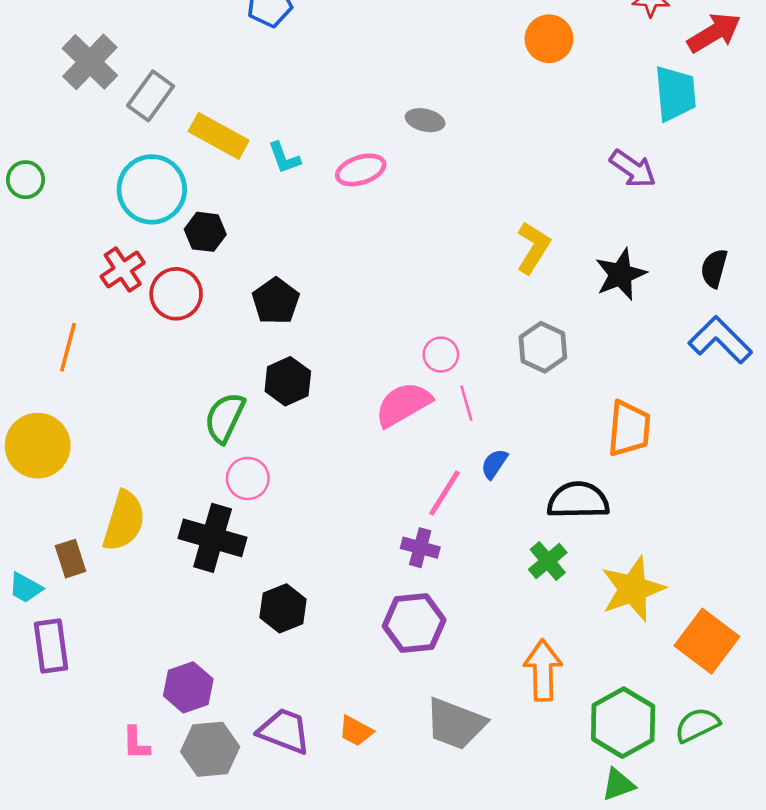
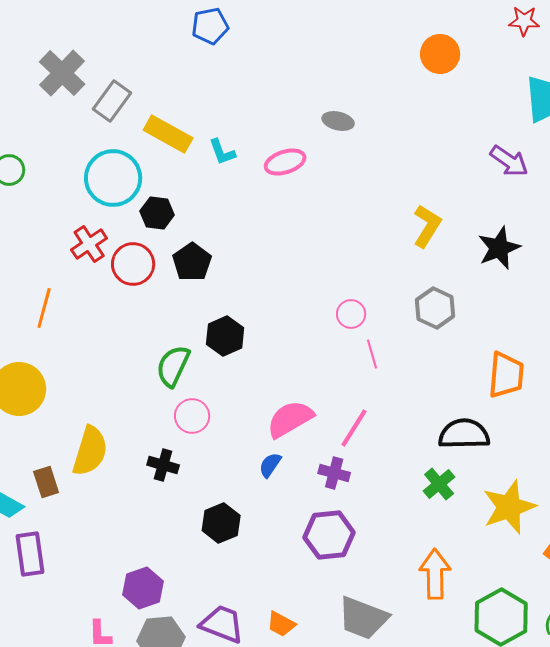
black pentagon: (276, 301) -> (192, 262), moved
pink semicircle: (403, 404) -> (290, 419), moved
blue semicircle: (494, 464) -> (270, 465), moved
black cross: (213, 538) -> (163, 465), size x0.6

